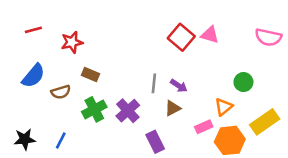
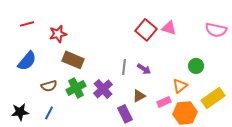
brown rectangle: (91, 75) -> (73, 60), size x1.5
brown semicircle: (61, 92) -> (49, 86), moved
brown triangle: (173, 108) -> (139, 96), moved

